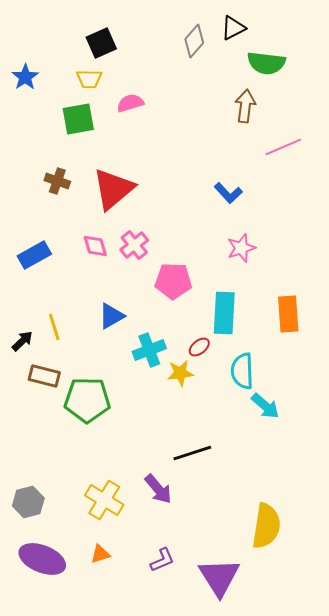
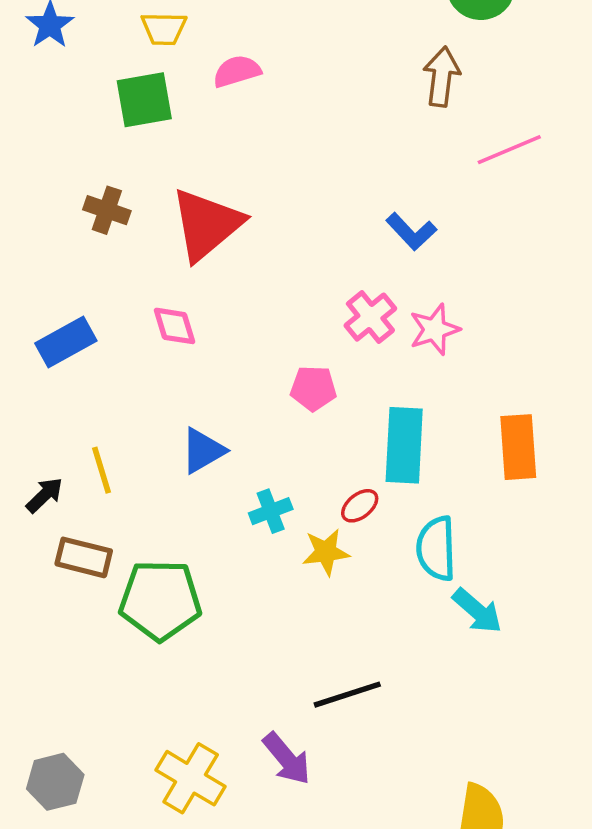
pink cross: (134, 245) -> (370, 317), moved
pink pentagon: (173, 281) -> (313, 388), size x0.7
cyan cross: (149, 350) -> (271, 511), size x0.7

